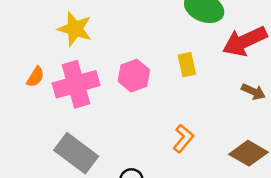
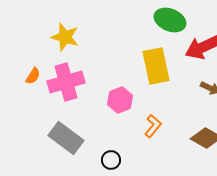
yellow rectangle: (187, 65) -> (156, 66), size x1.8
pink hexagon: (134, 76) -> (120, 100), moved

